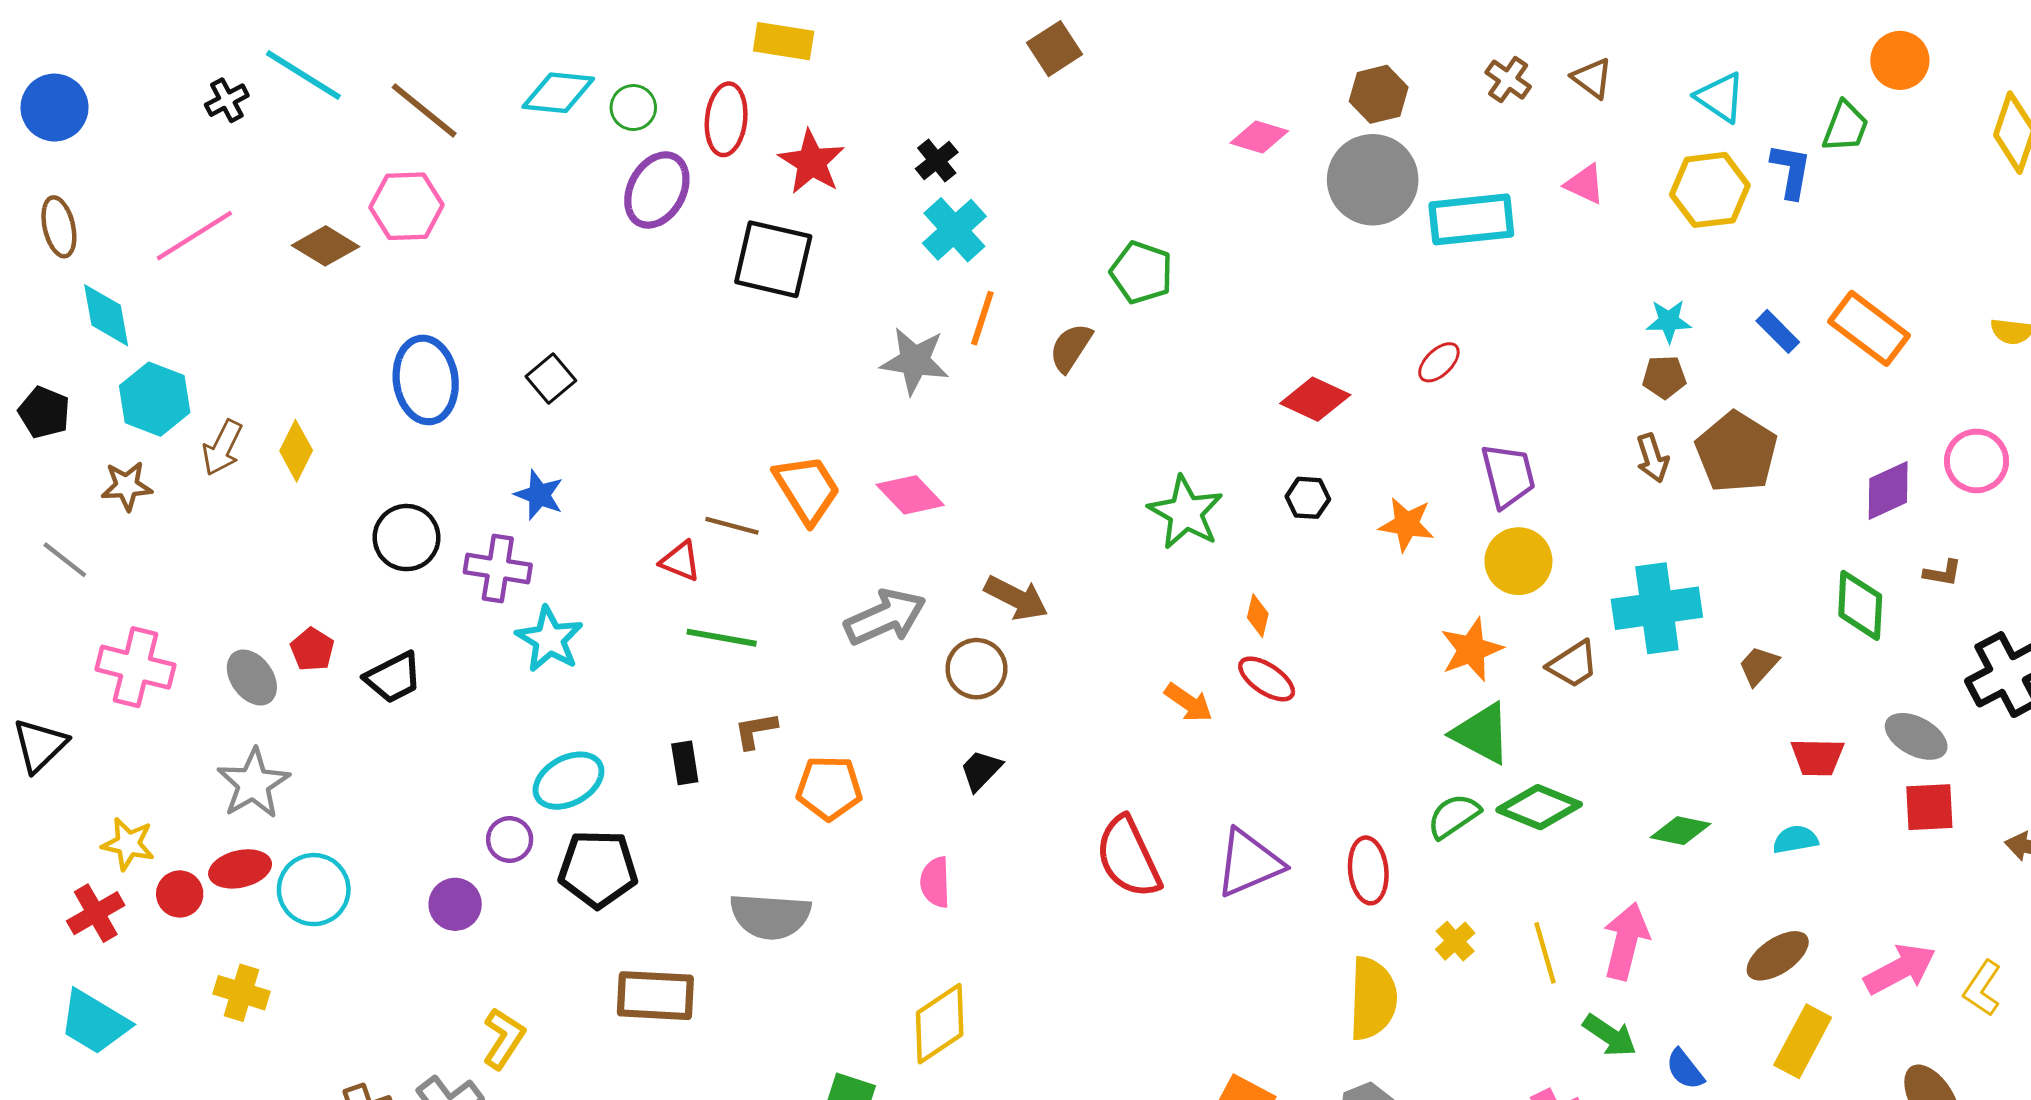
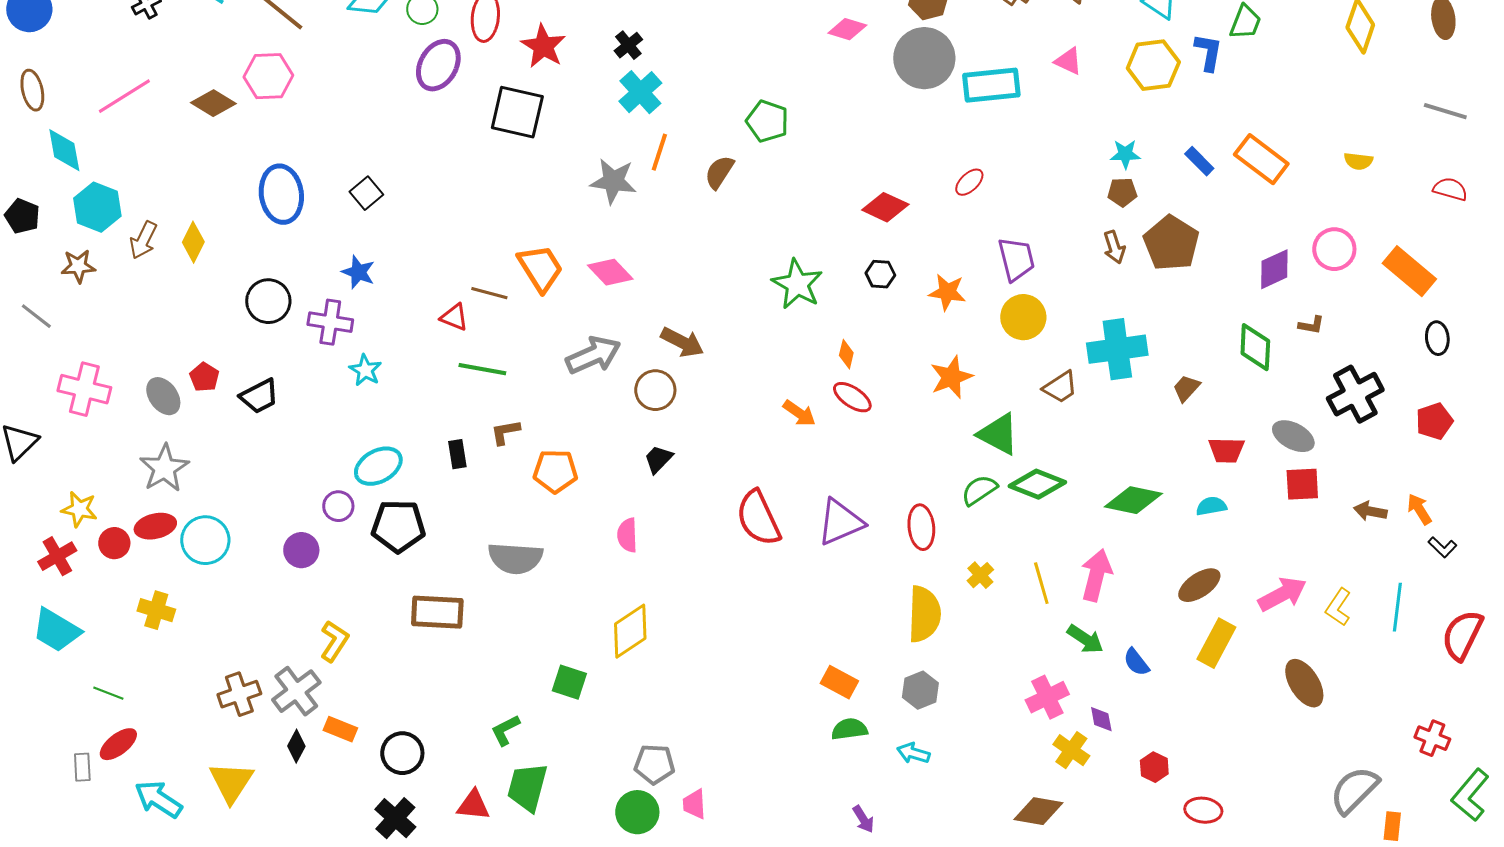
cyan star: (549, 639) -> (365, 370), size x0.7
orange star: (1471, 650) -> (951, 377), moved
green diamond: (1680, 831) -> (1133, 500), size x1.4

